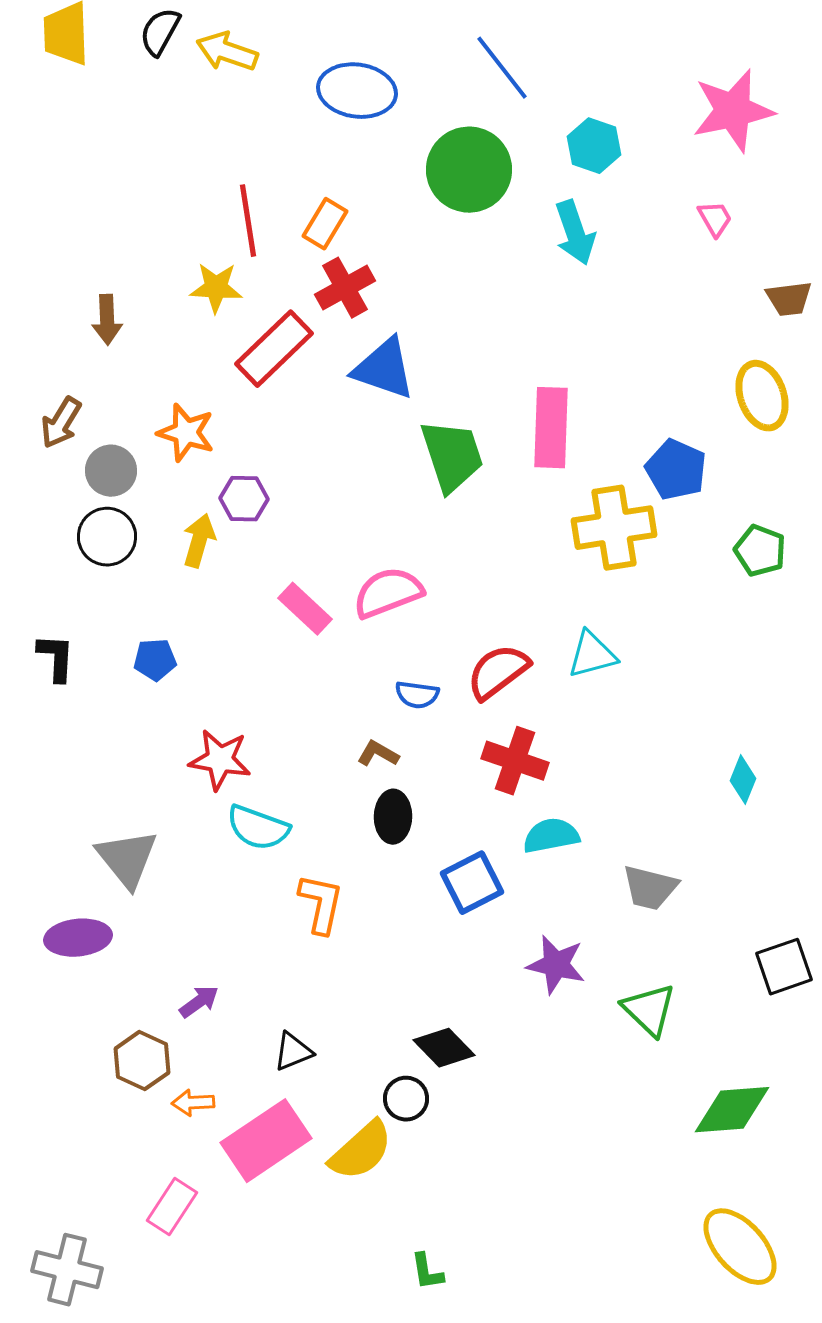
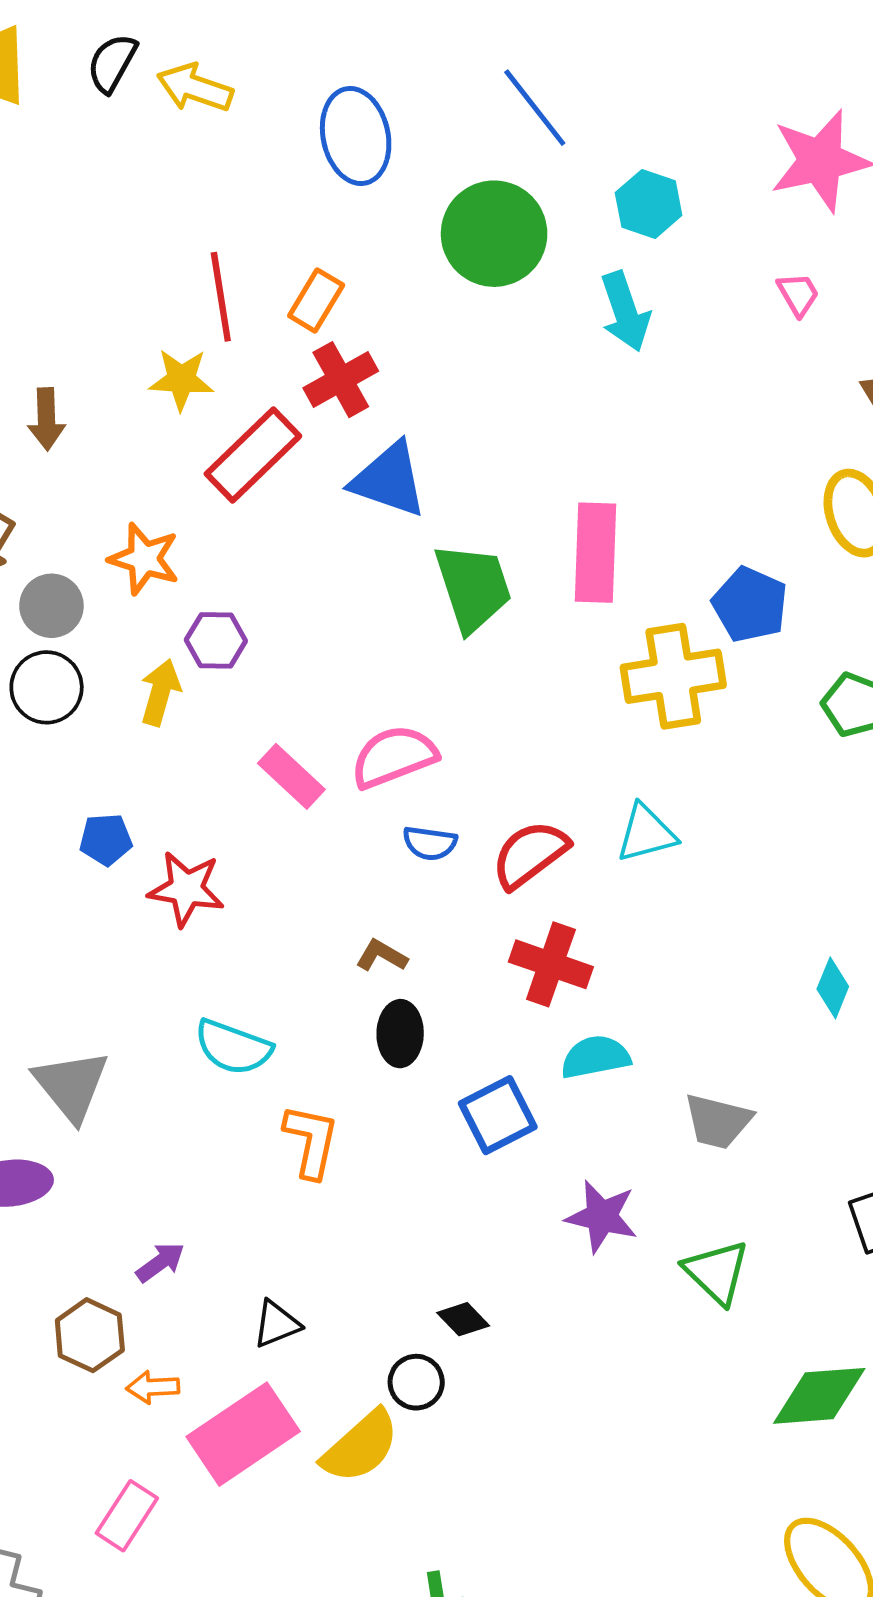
blue ellipse: (357, 91) -> (356, 136), turned 70
blue semicircle: (417, 695) -> (430, 843), moved
red star: (220, 760) -> (186, 889), moved
black diamond: (444, 1048) -> (463, 1319), size x0.7

